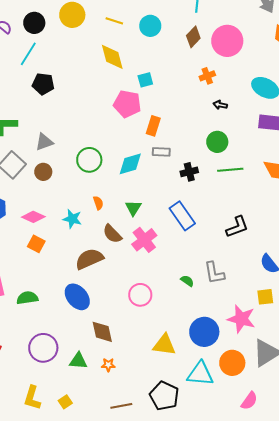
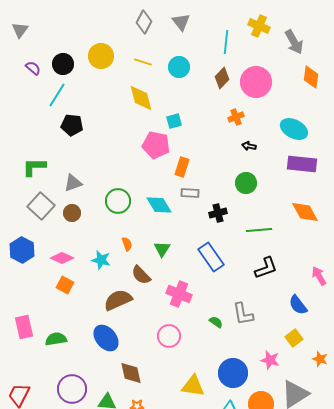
cyan diamond: (130, 164) -> (159, 205), turned 76
green line: (230, 170) -> (259, 230), moved
pink cross: (144, 240) -> (179, 294), moved, turned -30
yellow square: (265, 297) -> (294, 338), turned -30
pink star: (241, 319) -> (270, 360), size x0.7

